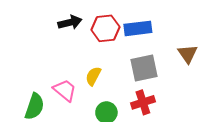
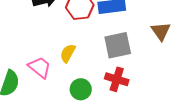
red cross: (143, 102) -> (117, 79), turned 35

